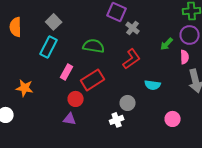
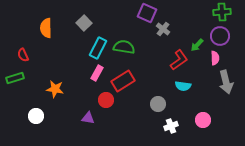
cyan rectangle: (49, 47) -> (98, 48), moved
red L-shape: (132, 59) -> (179, 60), moved
purple triangle: (70, 119) -> (88, 118), moved
white cross: (117, 120) -> (171, 126), moved

